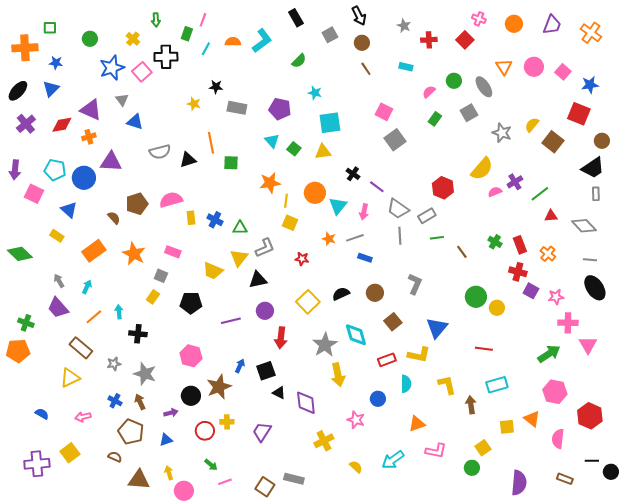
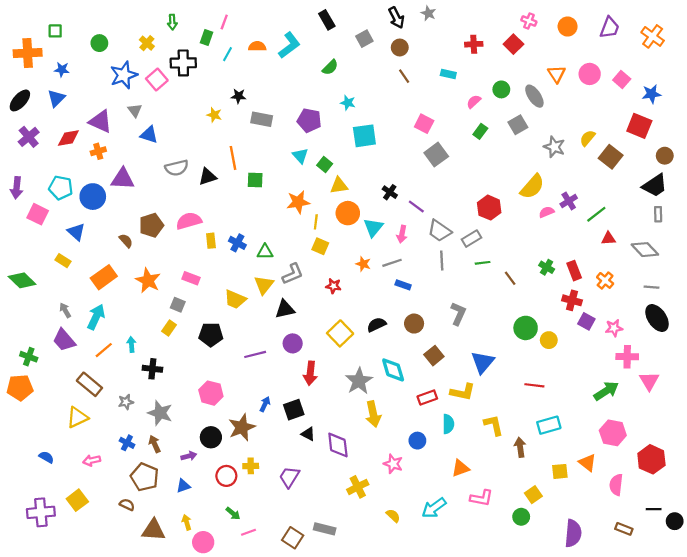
gray star: (404, 26) -> (428, 13), moved
yellow triangle: (323, 152) -> (339, 186), moved
cyan arrow: (87, 287) -> (96, 317), size x1.6

